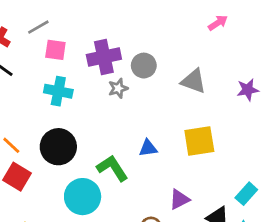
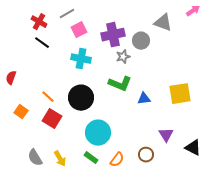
pink square: (55, 50) -> (79, 30), turned -35
gray triangle: (194, 81) -> (163, 23), moved
green L-shape: (112, 168) -> (120, 84), moved, turned 145
purple triangle: (179, 199) -> (166, 135), turned -35

